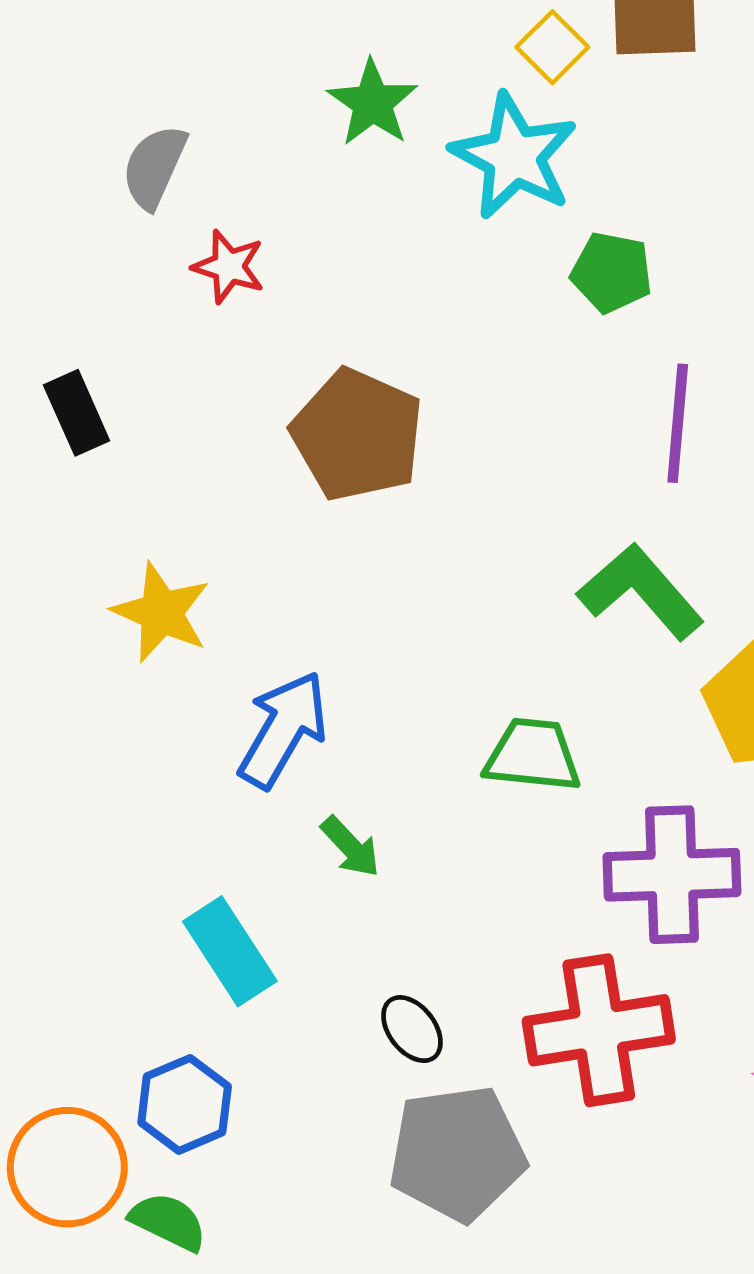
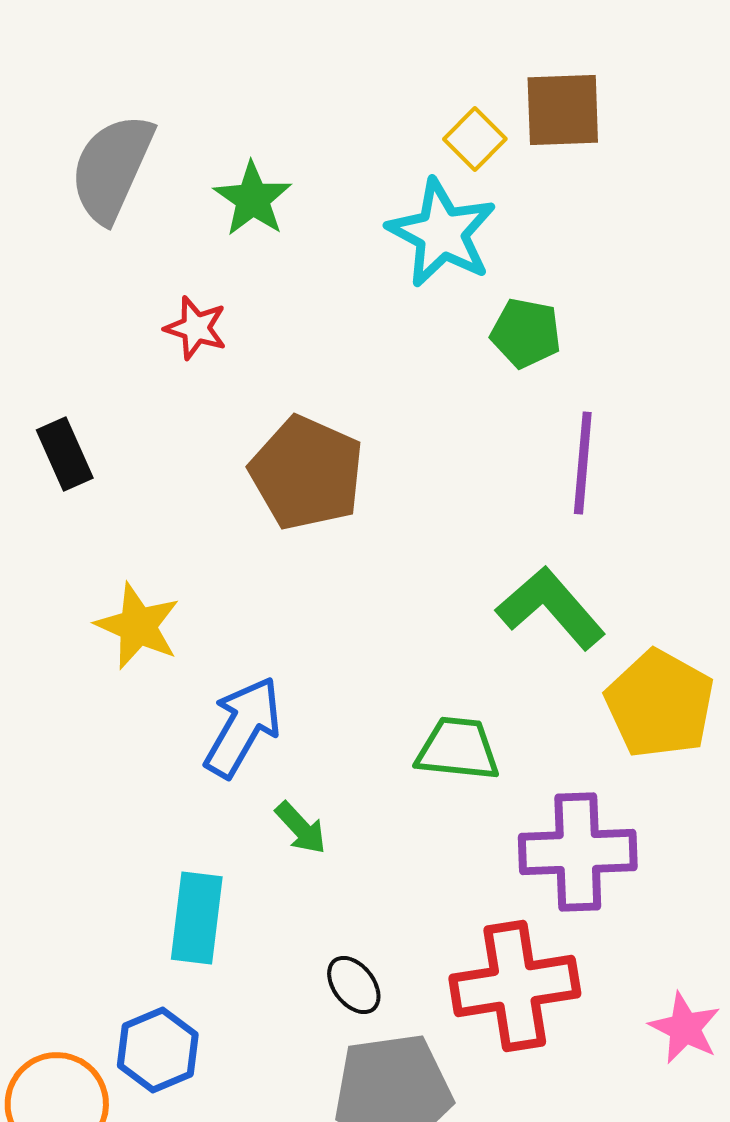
green star: (373, 103) -> (253, 199), moved
gray semicircle: (154, 167) -> (112, 168), moved, size x1.5
cyan rectangle: (230, 951) -> (197, 918), turned 40

